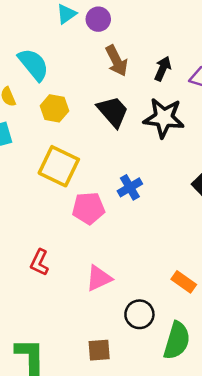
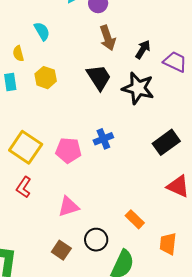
cyan semicircle: (33, 64) -> (42, 31), size x0.7
yellow hexagon: (54, 108) -> (46, 78), moved
yellow square: (59, 166) -> (26, 147), moved
brown square: (99, 350) -> (61, 250), moved, turned 30

